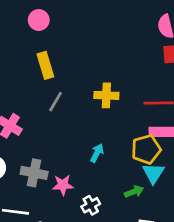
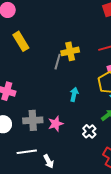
gray line: (56, 102) -> (58, 62), moved
white cross: (91, 205) -> (89, 131), moved

